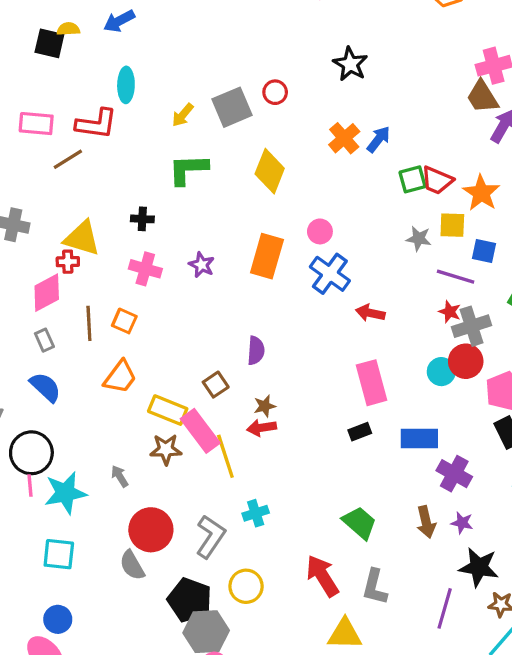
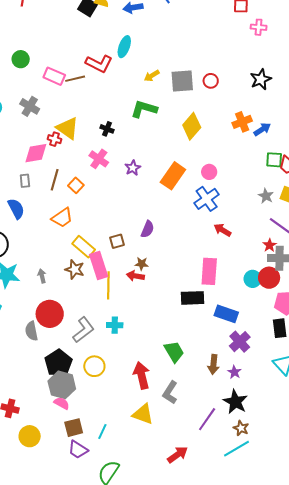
pink rectangle: (36, 124) -> (54, 76), moved
black rectangle: (360, 432) -> (192, 298), size x1.6

